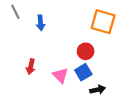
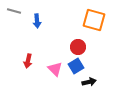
gray line: (15, 12) -> (14, 11), turned -48

